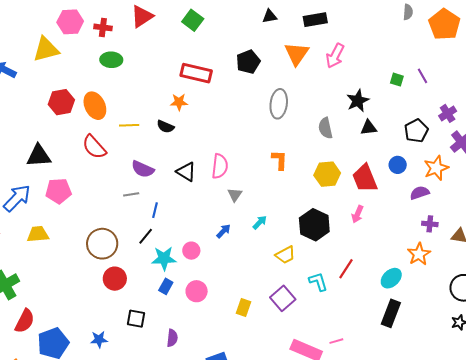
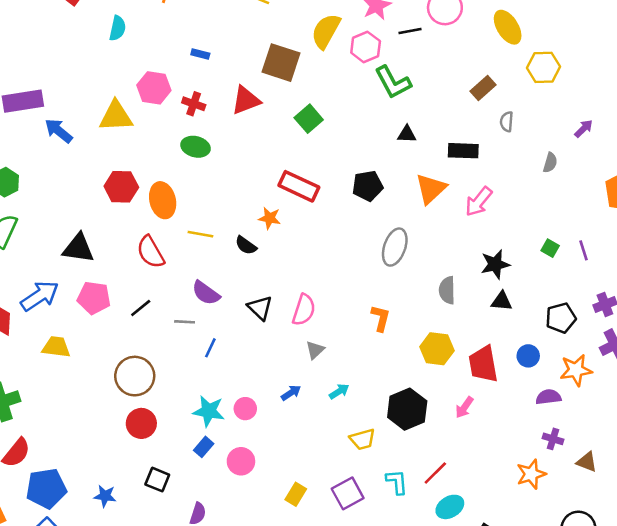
gray semicircle: (408, 12) -> (550, 163), moved
black line: (146, 236) -> (141, 308), moved
cyan ellipse: (391, 278) -> (450, 507), moved

